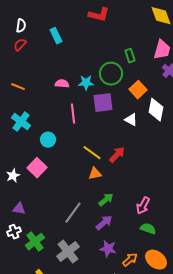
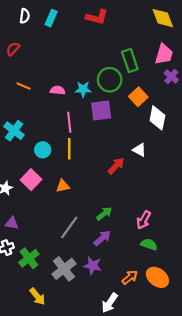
white semicircle: (21, 26) -> (25, 16), moved
cyan rectangle: (56, 36) -> (51, 18), moved, turned 49
green rectangle: (130, 56) -> (130, 61), size x1.5
orange line: (18, 87) -> (24, 86), moved
white triangle: (131, 120) -> (139, 150), moved
yellow line: (92, 153) -> (69, 149), moved, turned 54
orange triangle: (95, 174) -> (63, 186), moved
purple star: (108, 249) -> (93, 266), moved

